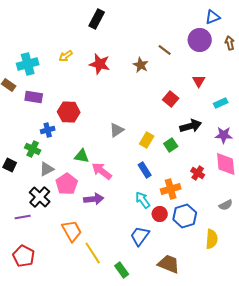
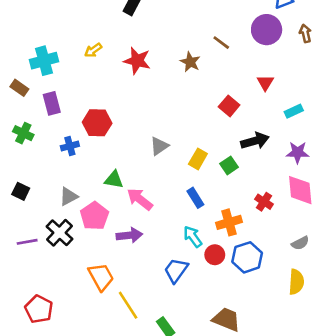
purple rectangle: (34, 97) -> (52, 103), turned 66
green cross: (33, 149) -> (23, 133), moved
purple line: (23, 217) -> (27, 242), moved
blue trapezoid: (140, 236) -> (176, 270), moved
yellow semicircle: (212, 239) -> (296, 282), moved

